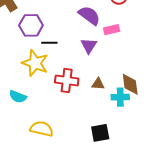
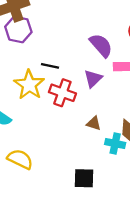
purple hexagon: (31, 25) -> (18, 29), moved
red cross: (67, 81) -> (62, 93), moved

